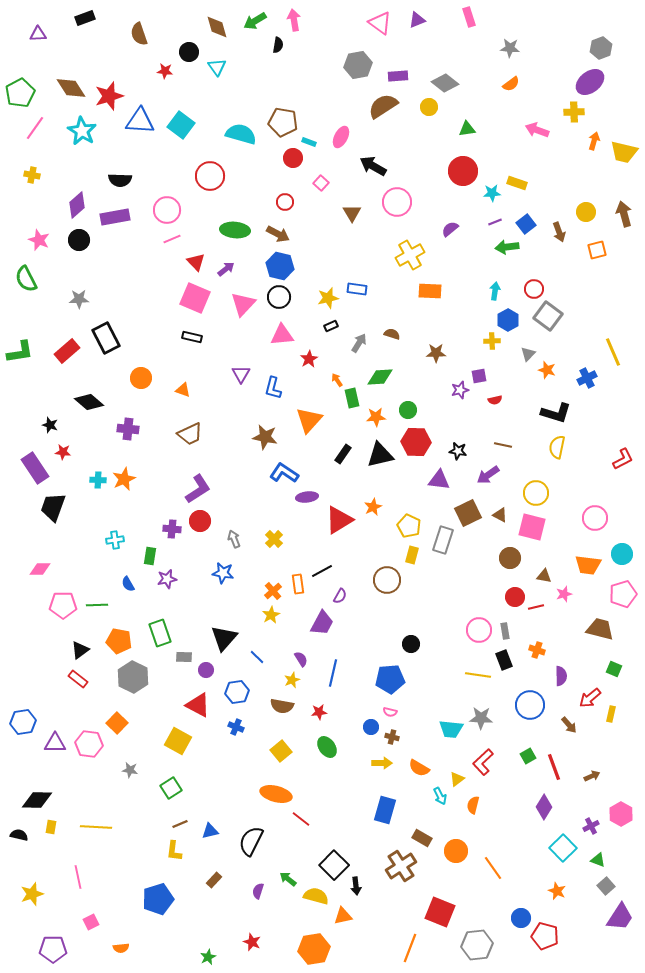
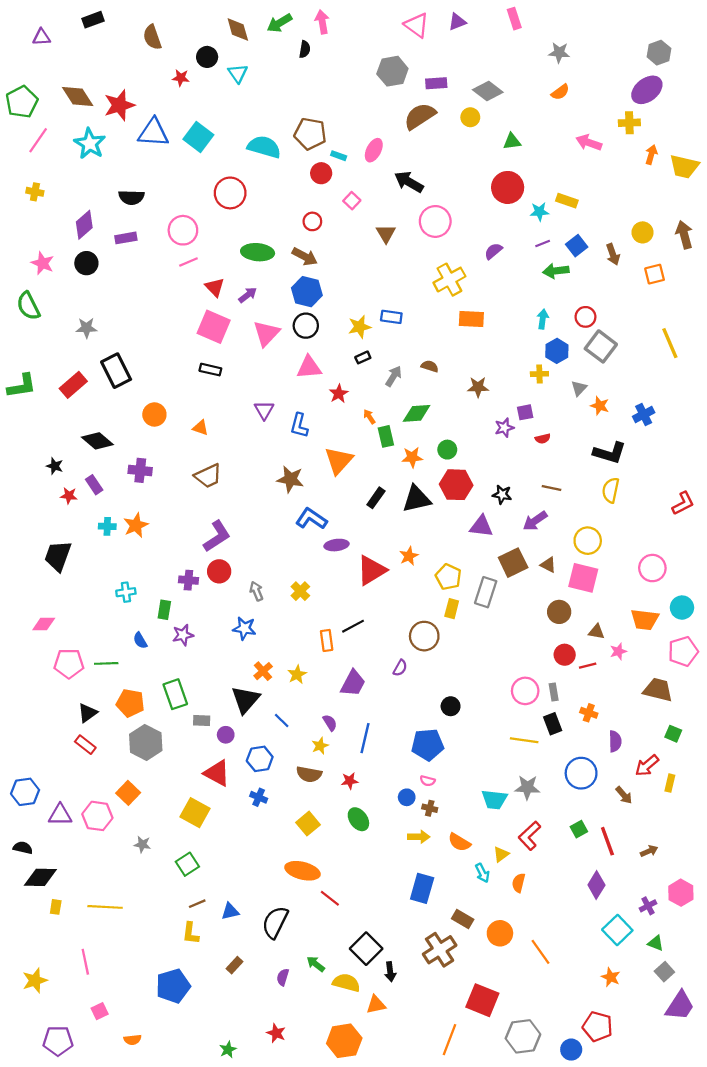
purple rectangle: (115, 217) -> (126, 238), size x0.7
yellow line: (613, 352) -> (670, 343), moved
purple rectangle: (35, 468) -> (94, 485), moved, size x0.6
orange cross: (273, 591) -> (263, 671), moved
purple semicircle: (340, 596) -> (400, 668), moved
black semicircle: (19, 835) -> (23, 848), moved
blue circle: (521, 918) -> (571, 1050), moved

